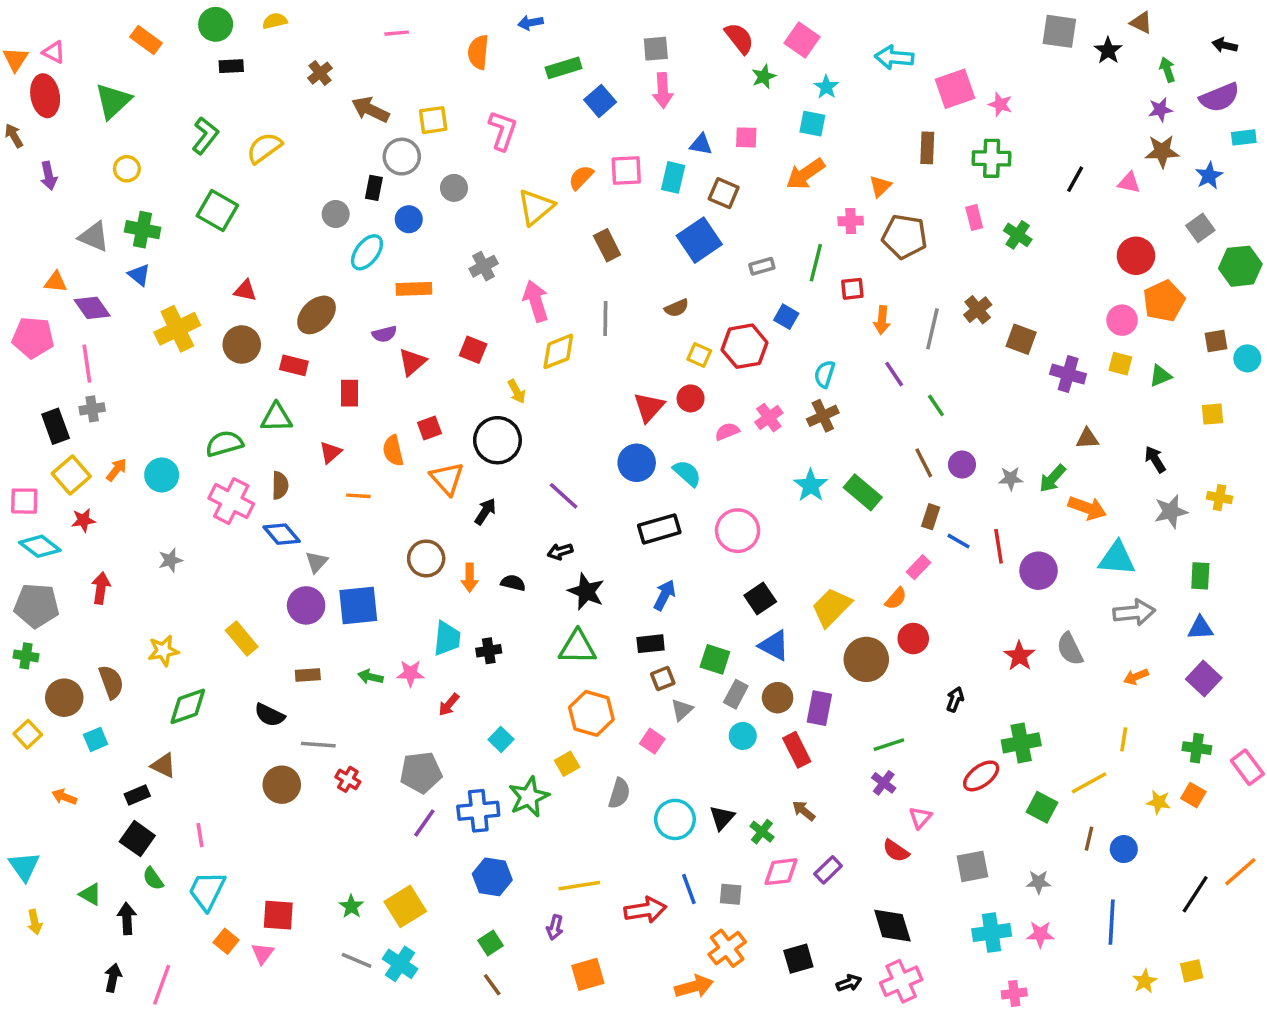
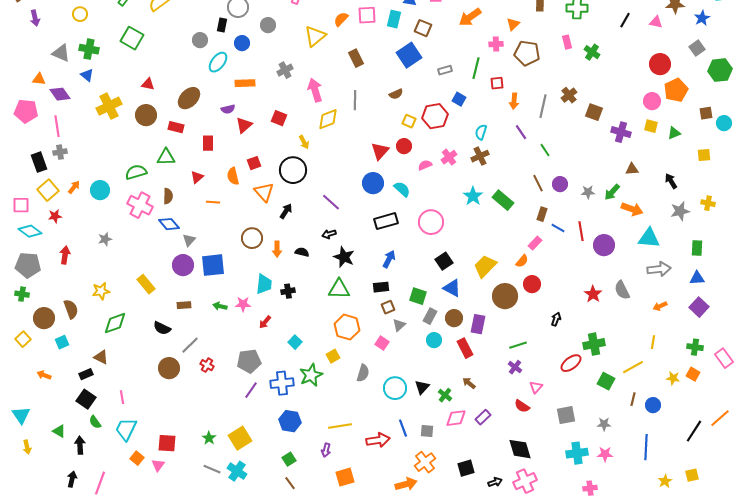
gray line: (318, 745) -> (190, 345), turned -48

